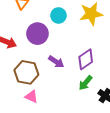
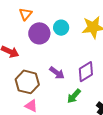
purple circle: (37, 34) -> (39, 33), moved
green arrow: (86, 83) -> (74, 96), moved

